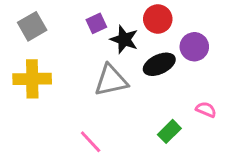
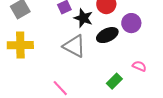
gray triangle: (111, 80) -> (74, 46), turned 40

